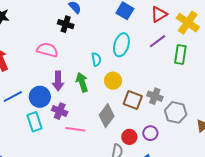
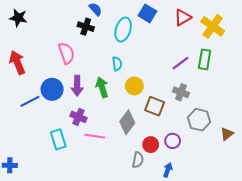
purple line: (158, 41) -> (181, 63), moved
cyan ellipse: (121, 45) -> (123, 30), moved
pink semicircle: (47, 50) -> (66, 53), turned 55
gray cross: (155, 96) -> (181, 92), moved
blue circle: (40, 97) -> (52, 89), moved
cyan rectangle: (35, 122) -> (58, 139), moved

